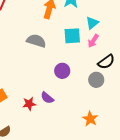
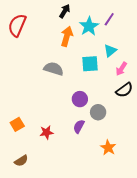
pink arrow: (93, 41) -> (121, 69), moved
gray circle: (96, 80) -> (98, 112), moved
purple semicircle: (47, 98) -> (79, 126), moved, turned 80

